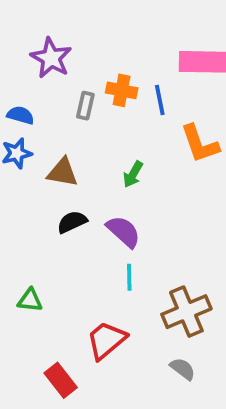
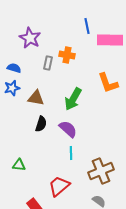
blue line: (160, 100) -> (87, 26), moved
green arrow: (133, 174) -> (73, 99), size x1.6
black semicircle: (72, 222) -> (41, 124), turned 133

